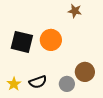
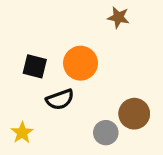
black square: (22, 42) -> (35, 66), size x0.7
black semicircle: (38, 82) -> (60, 99), moved

